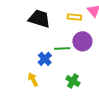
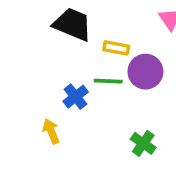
yellow rectangle: (74, 17) -> (116, 48), moved
green cross: (73, 81) -> (143, 143), moved

